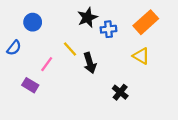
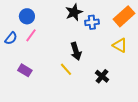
yellow line: (70, 49) -> (66, 69), moved
pink line: (47, 64) -> (31, 35), moved

